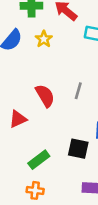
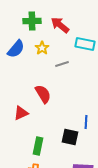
gray line: (78, 91) -> (62, 64), moved, turned 56
green rectangle: (39, 160) -> (38, 146), turned -42

